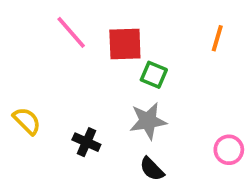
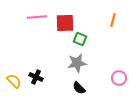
pink line: (71, 32) -> (37, 17), turned -54
yellow semicircle: (27, 121) -> (14, 81), moved
black cross: (86, 142) -> (36, 77), moved

